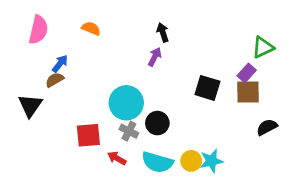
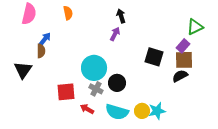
orange semicircle: (91, 28) -> (68, 13), turned 56
brown semicircle: (55, 80) -> (41, 51), turned 120
black semicircle: (267, 127) -> (180, 76), moved

